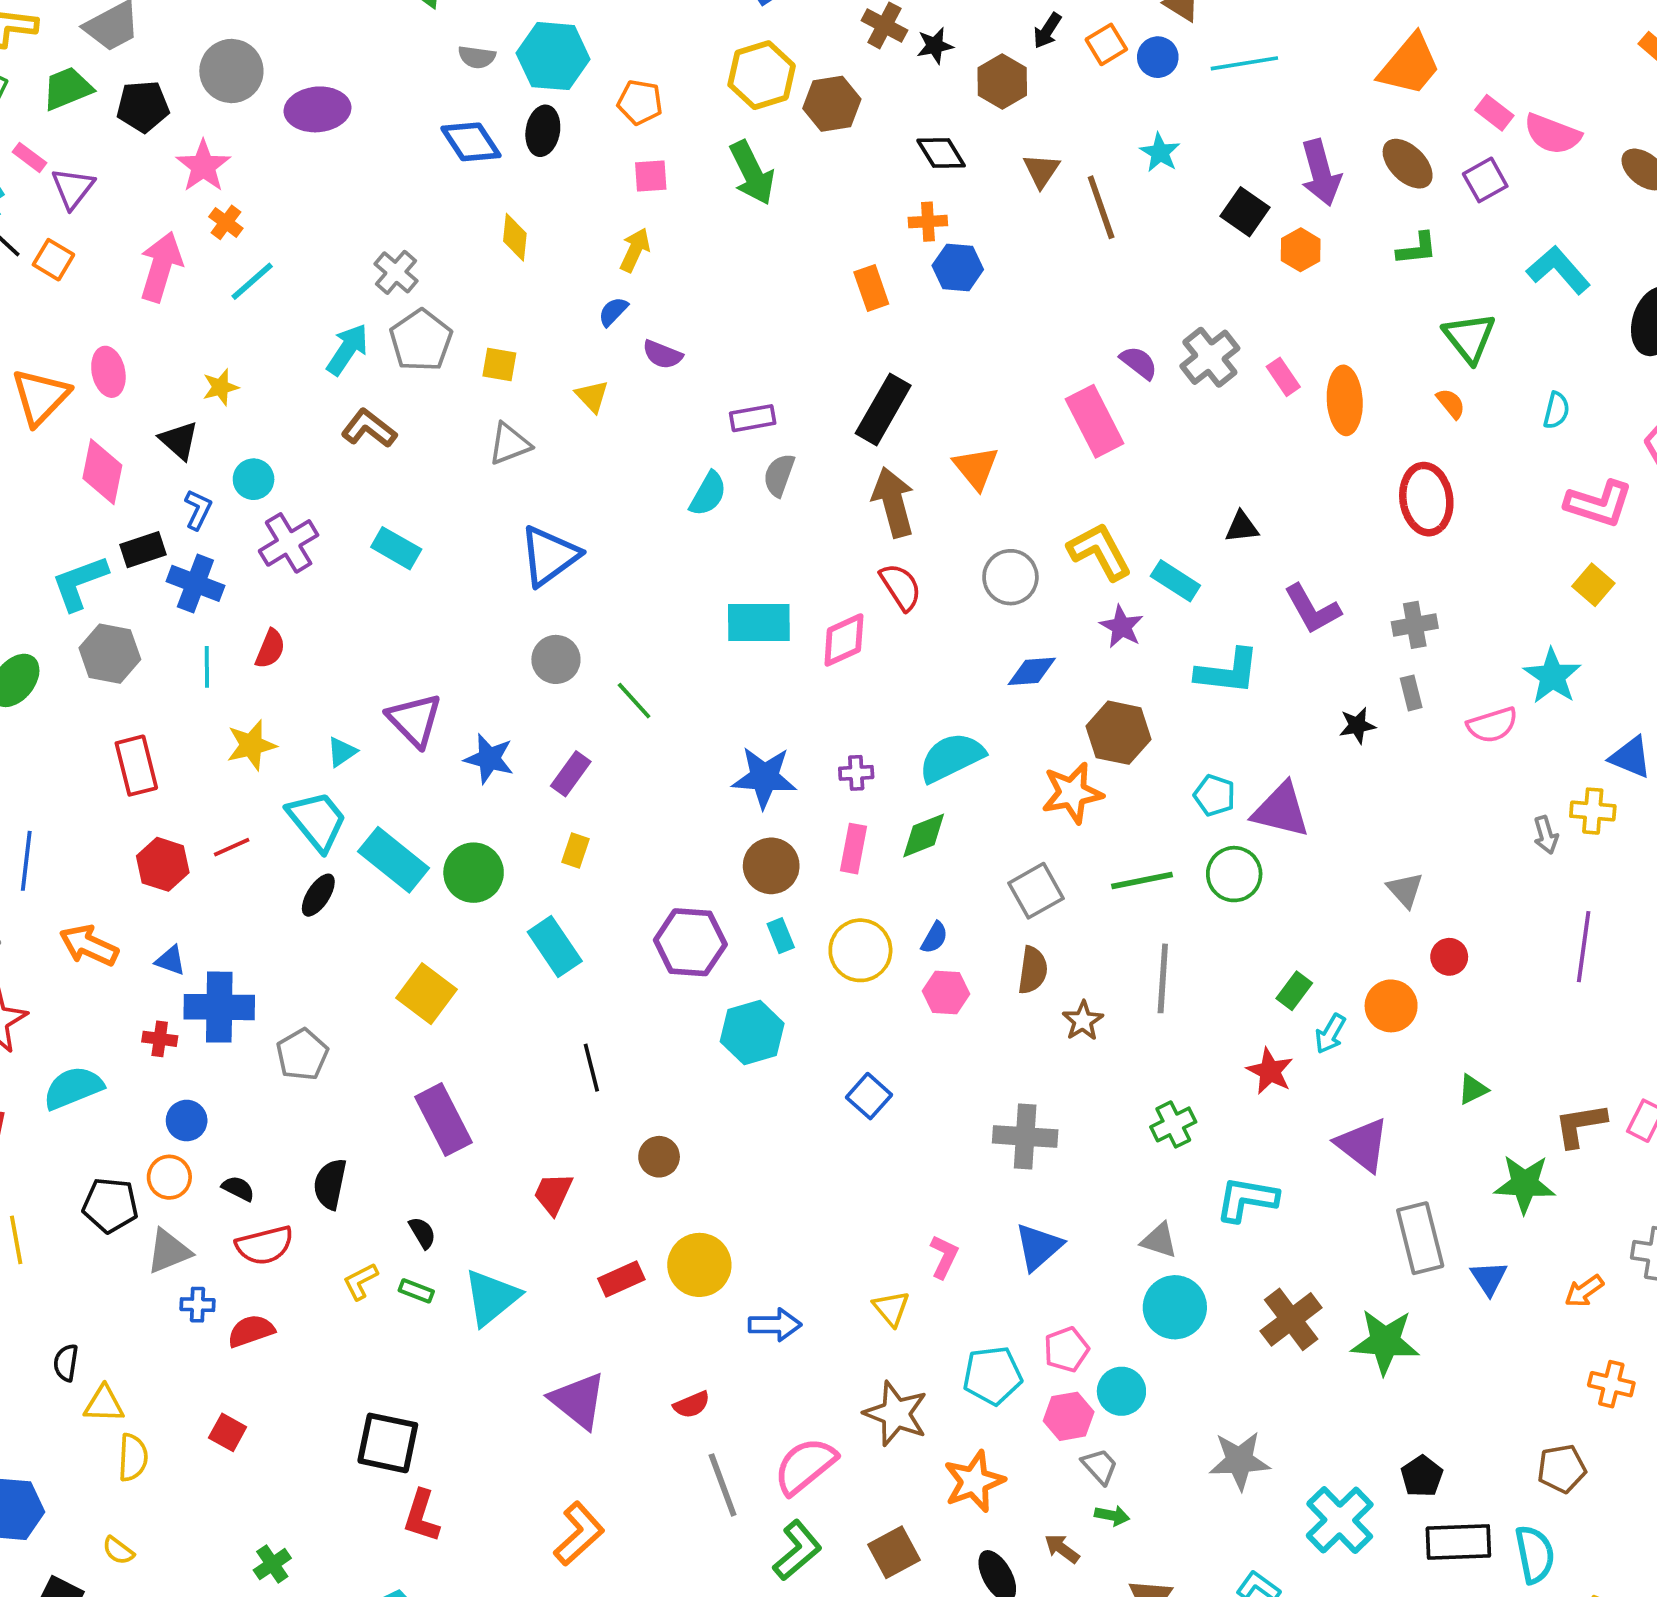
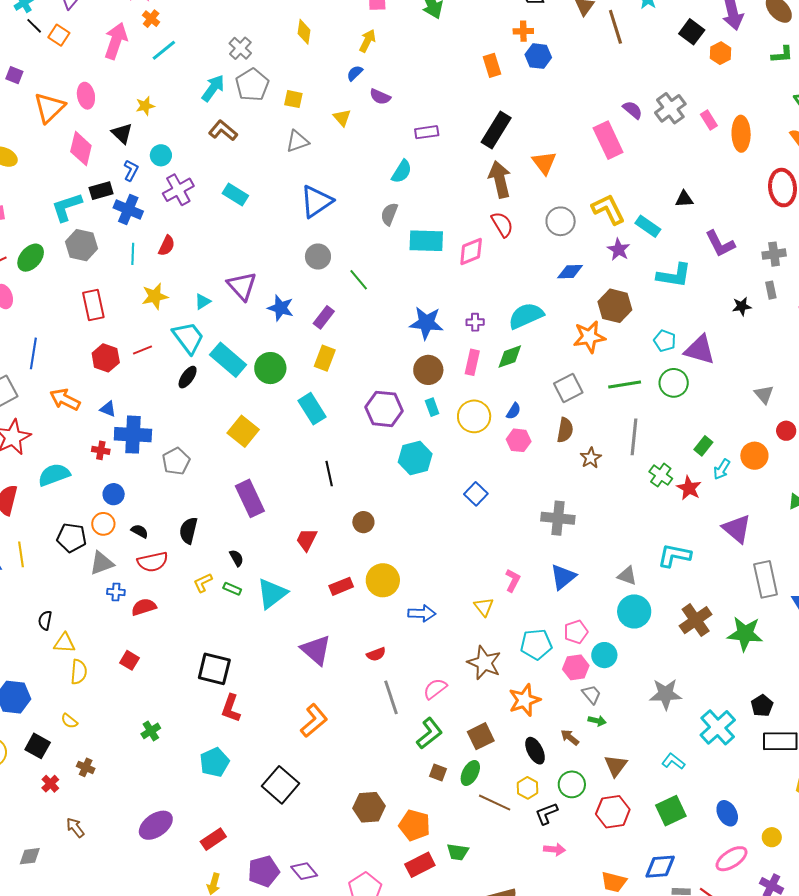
gray semicircle: (779, 475) -> (389, 214), moved
yellow rectangle: (575, 850) -> (325, 358), size x1.4
green cross: (1173, 1124) -> (661, 475), moved, turned -30
pink semicircle: (805, 1466) -> (435, 689), size x0.7

